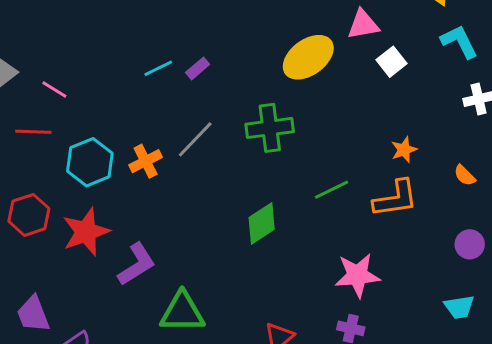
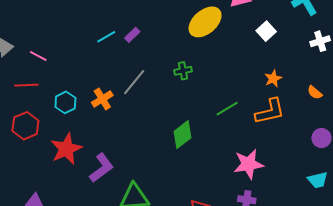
white square: (391, 62) -> (266, 31), moved
green cross: (270, 128) -> (183, 71), size x0.6
cyan hexagon: (90, 162) -> (65, 102), size x0.7
red hexagon: (29, 215) -> (25, 126), moved

